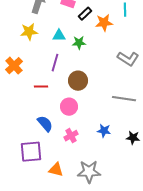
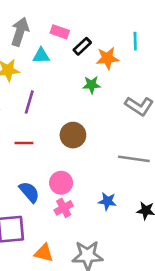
cyan triangle: (59, 36) -> (41, 56), moved
green star: (79, 43) -> (91, 85), moved
purple line: (55, 63) -> (29, 102), moved
pink circle: (69, 107) -> (61, 183), moved

